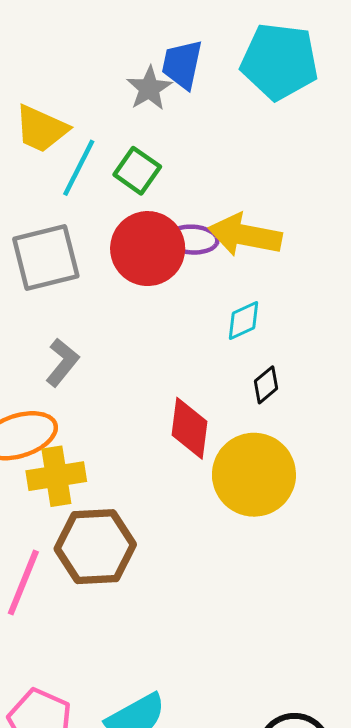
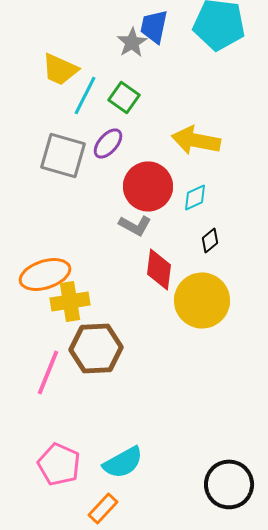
purple ellipse: (193, 240) -> (108, 143), moved, turned -52
red circle: (148, 249) -> (148, 186), moved
gray square: (46, 258) -> (63, 155), turned 30
gray L-shape: (62, 362) -> (135, 225), moved, turned 80

